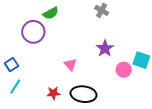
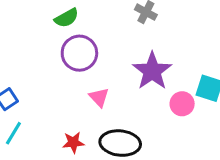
purple circle: (33, 32) -> (79, 53), moved
purple star: (105, 48) -> (152, 71), size x1.4

